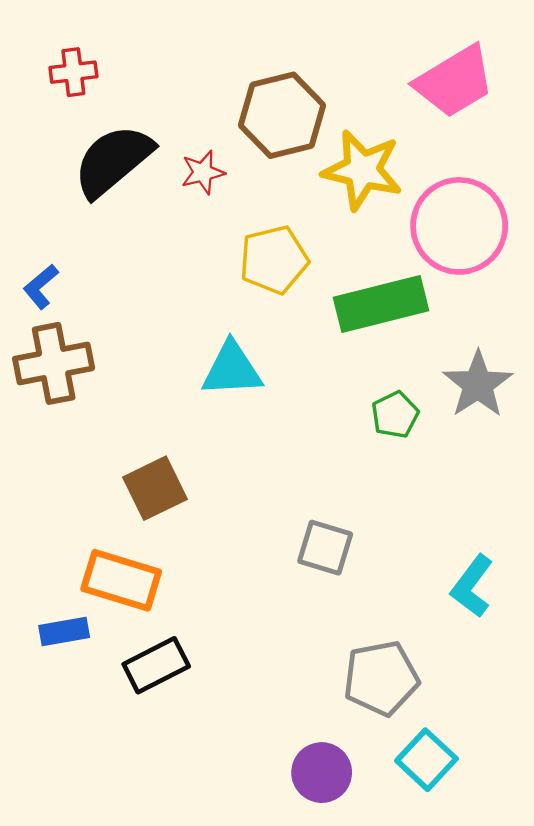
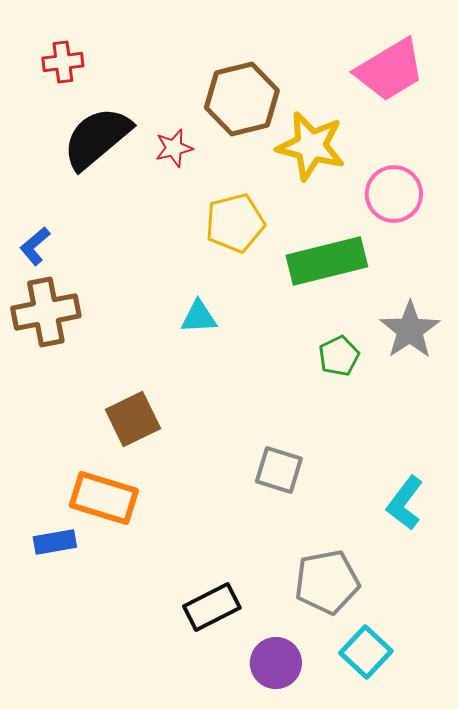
pink circle: (459, 226) -> (394, 194), size x0.7
cyan triangle: (232, 369) -> (199, 317), size x0.7
black rectangle: (156, 665) -> (212, 607), moved

